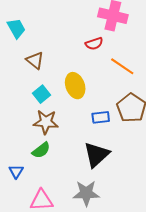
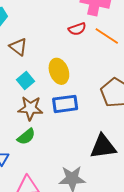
orange line: (122, 66) -> (107, 36), moved
blue rectangle: (101, 117) -> (65, 104), moved, size x1.4
black triangle: (96, 155) -> (103, 147), moved, turned 36

